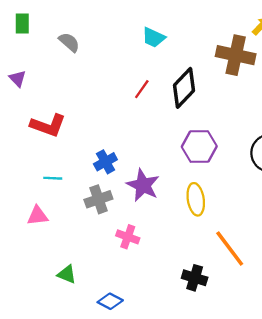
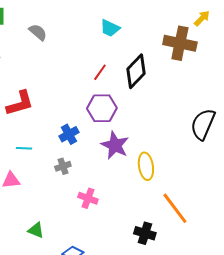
red L-shape: (48, 125) -> (20, 103), turned -36
purple hexagon: (199, 147) -> (102, 108), moved
purple star: (143, 185) -> (115, 145), moved
gray cross: (98, 199) -> (63, 166), size x0.7

